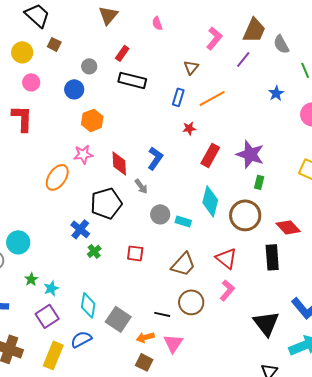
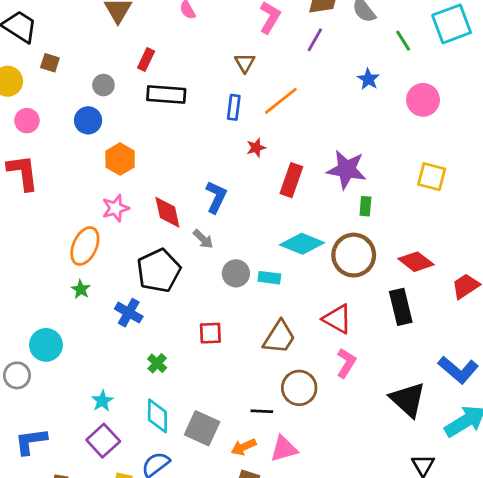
cyan diamond: (210, 201) -> (302, 244), turned -72
green cross: (94, 251) -> (157, 363), moved
green star: (31, 279) -> (81, 289), moved
pink triangle: (173, 343) -> (284, 449), turned 50

